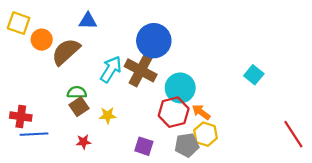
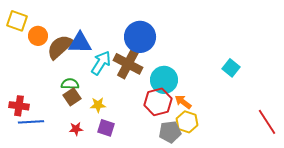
blue triangle: (88, 21) -> (80, 43), moved, size x1.4
purple square: (144, 146) -> (106, 128), moved

